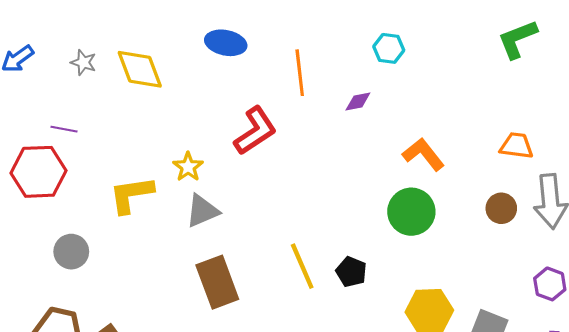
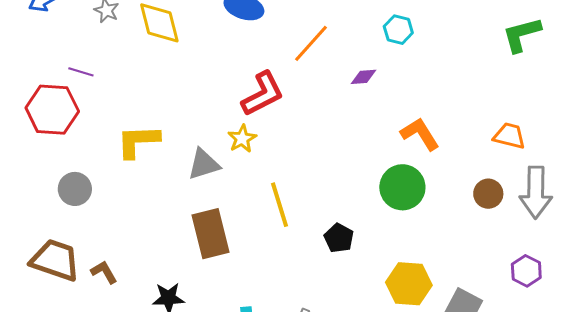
orange line: (300, 73) -> (311, 43), turned 42
yellow star: (188, 167) -> (242, 139), moved
yellow line: (302, 266) -> (279, 205), moved

